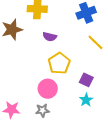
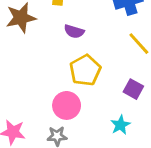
purple square: (86, 80) -> (133, 89), moved

